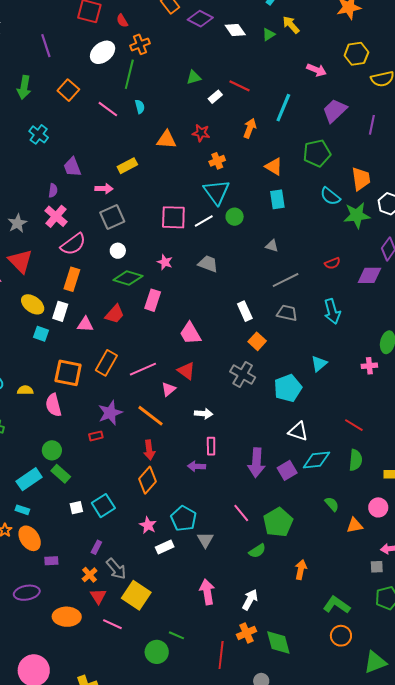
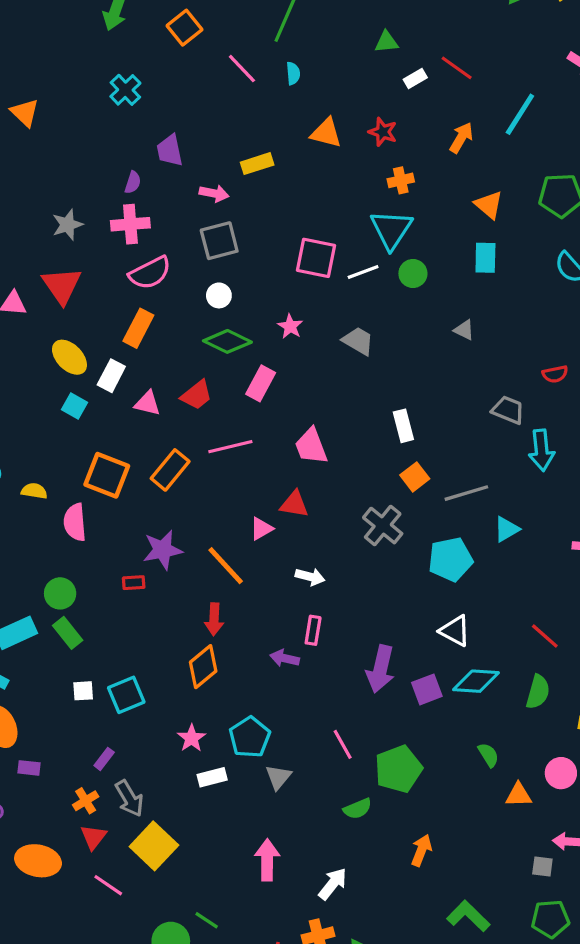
pink cross: (56, 216) -> (130, 224), turned 35
gray line: (286, 280) -> (466, 493), moved
gray trapezoid: (287, 313) -> (508, 410), moved
pink line: (143, 369) -> (230, 447), moved
red triangle: (186, 371) -> (294, 504), turned -36

